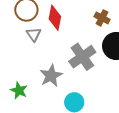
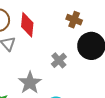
gray cross: (82, 57) -> (59, 60), size x0.6

